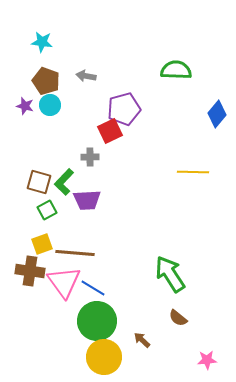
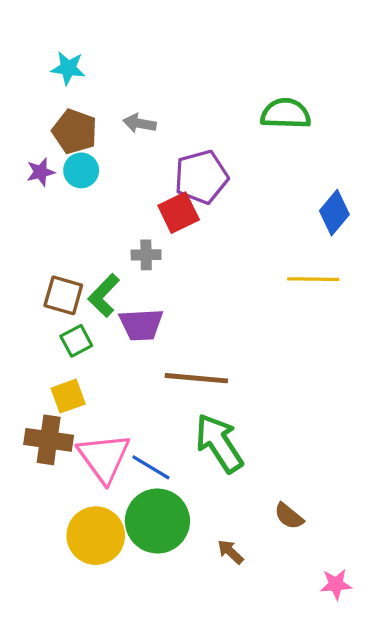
purple star: (25, 106) -> (41, 172), turned -30
blue diamond: (217, 114) -> (334, 213), moved
brown line: (75, 253) -> (196, 378), moved
green arrow: (170, 274) -> (219, 443), moved
yellow circle: (104, 357) -> (96, 536), moved

